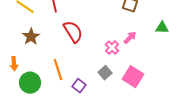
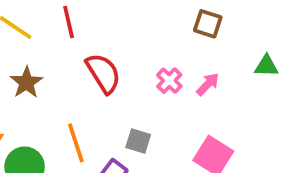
pink cross: (112, 48) -> (169, 81), moved
gray square: (105, 73) -> (138, 141), moved, turned -32

